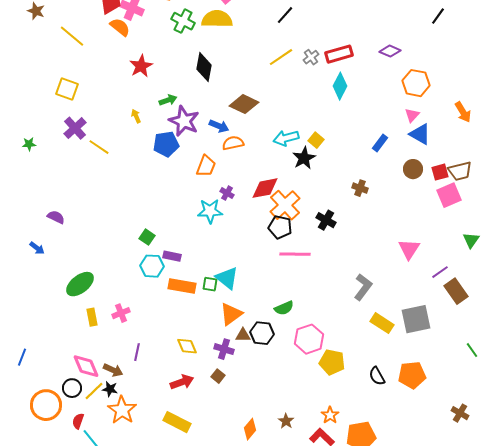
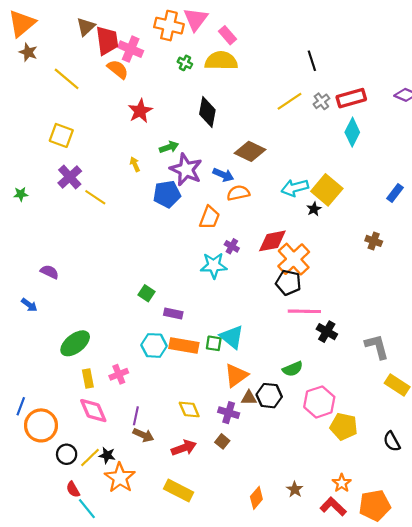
black line: (285, 15) -> (312, 61), moved, turned -60
green cross: (183, 21) -> (185, 63), size x0.6
yellow square: (316, 140) -> (327, 190), size x1.8
black star: (304, 158) -> (314, 209), size x0.6
black cross: (326, 220) -> (327, 332), moved
cyan hexagon: (152, 266) -> (154, 345), moved
gray L-shape: (363, 287) -> (377, 347), turned -52
blue line: (22, 357) -> (21, 406), moved
pink diamond: (86, 366) -> (93, 411), moved
brown arrow: (113, 370) -> (143, 435), moved
orange circle: (46, 405) -> (41, 425), moved
red semicircle: (78, 421) -> (73, 489), turned -49

